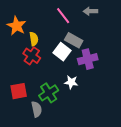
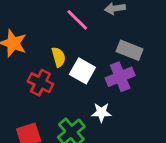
yellow semicircle: (34, 39) -> (59, 57), moved
gray rectangle: (74, 40) -> (130, 50), moved

